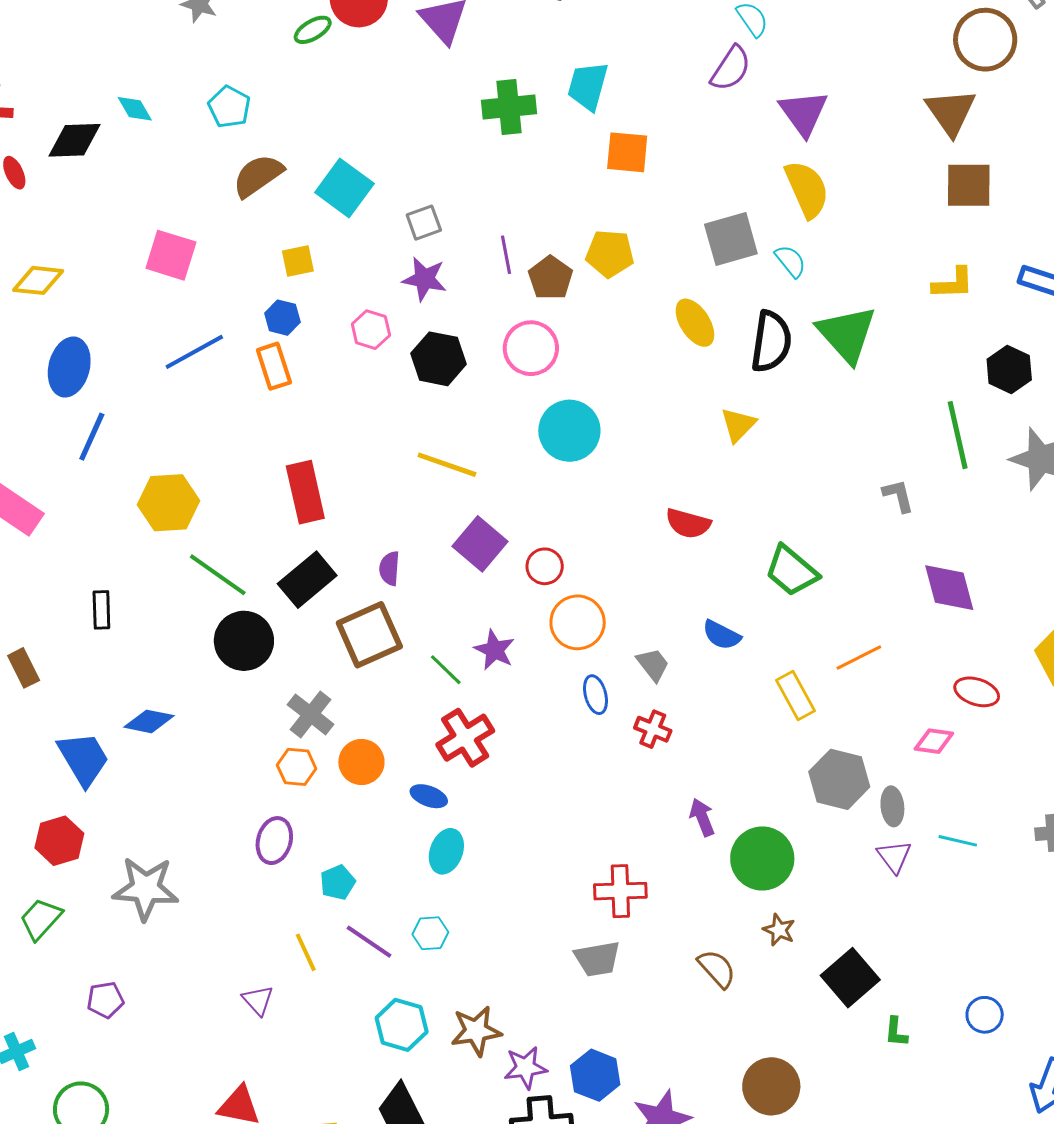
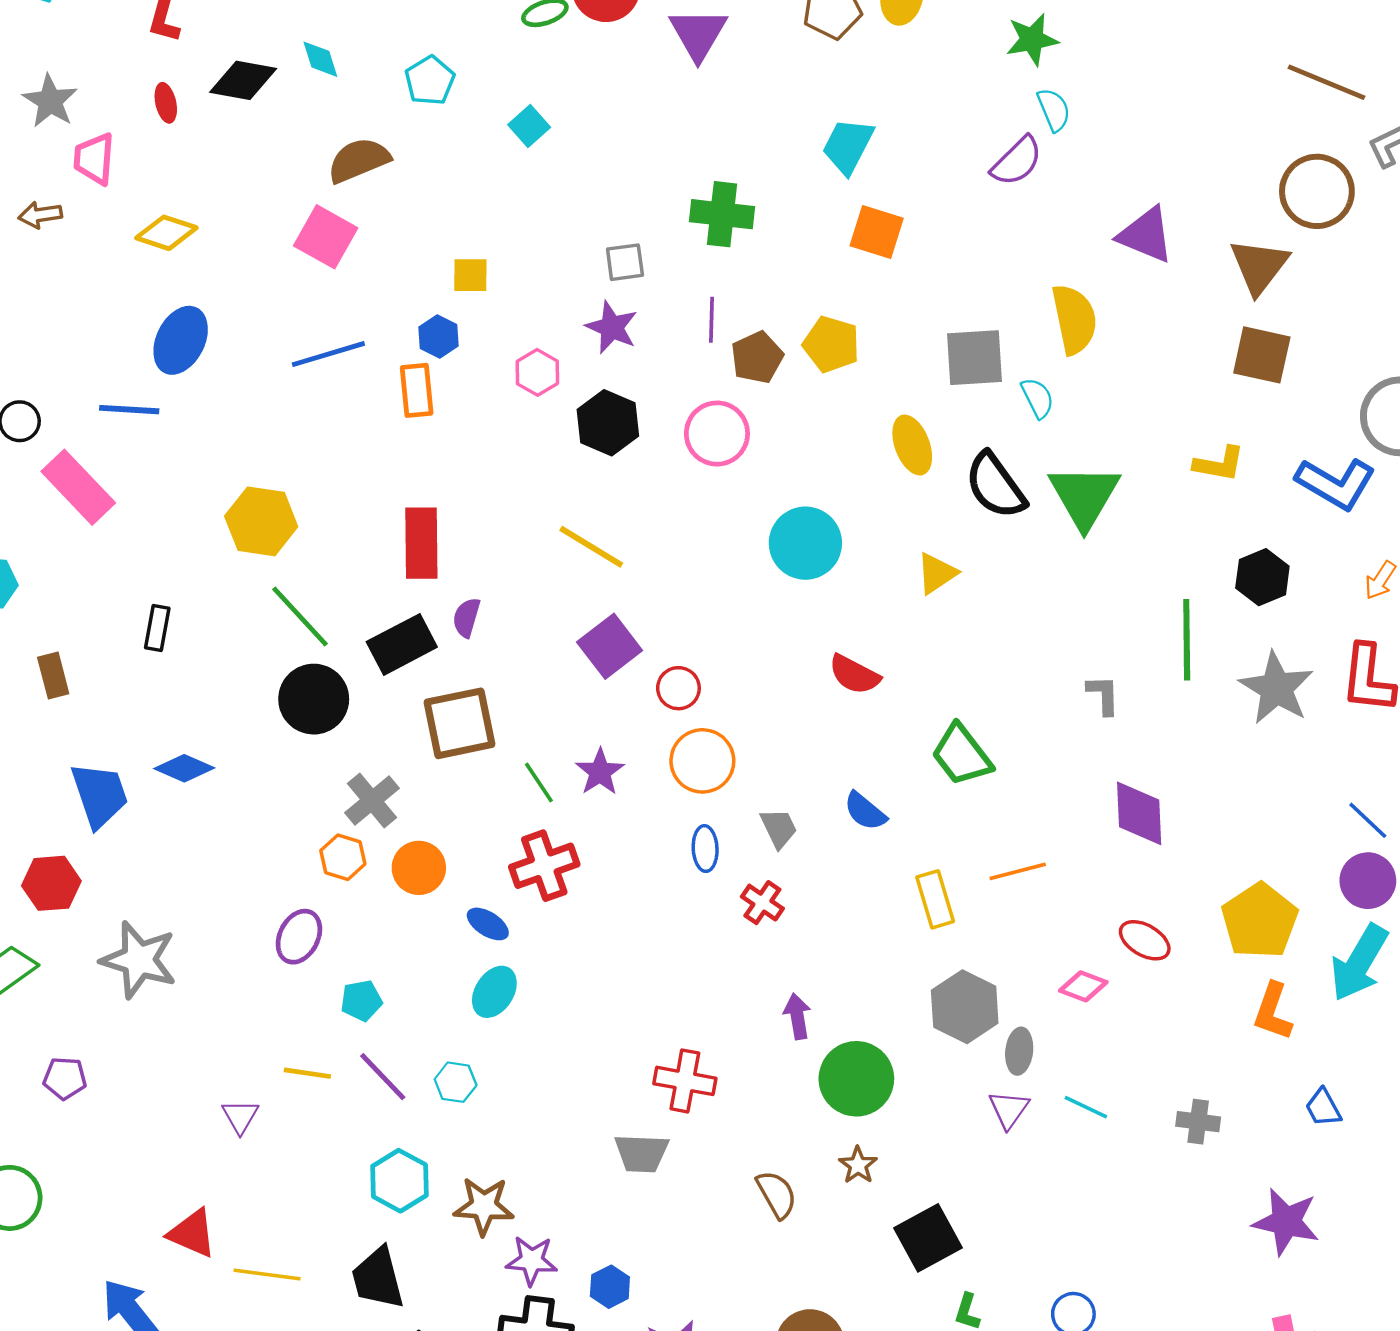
green cross: (509, 107) -> (722, 214), moved
purple triangle: (803, 113) -> (1146, 235), moved, turned -44
brown semicircle: (258, 176) -> (359, 160), moved
cyan square: (344, 188) -> (529, 126), moved, size x0.6
black semicircle: (771, 341) -> (995, 486), turned 124
cyan circle: (569, 431) -> (805, 543), moved
blue line: (92, 437) -> (129, 410), moved, turned 57
purple semicircle: (389, 568) -> (466, 617), moved
yellow line: (306, 952) -> (307, 1073), turned -69
blue hexagon: (595, 1075) -> (610, 1287), size x0.7

